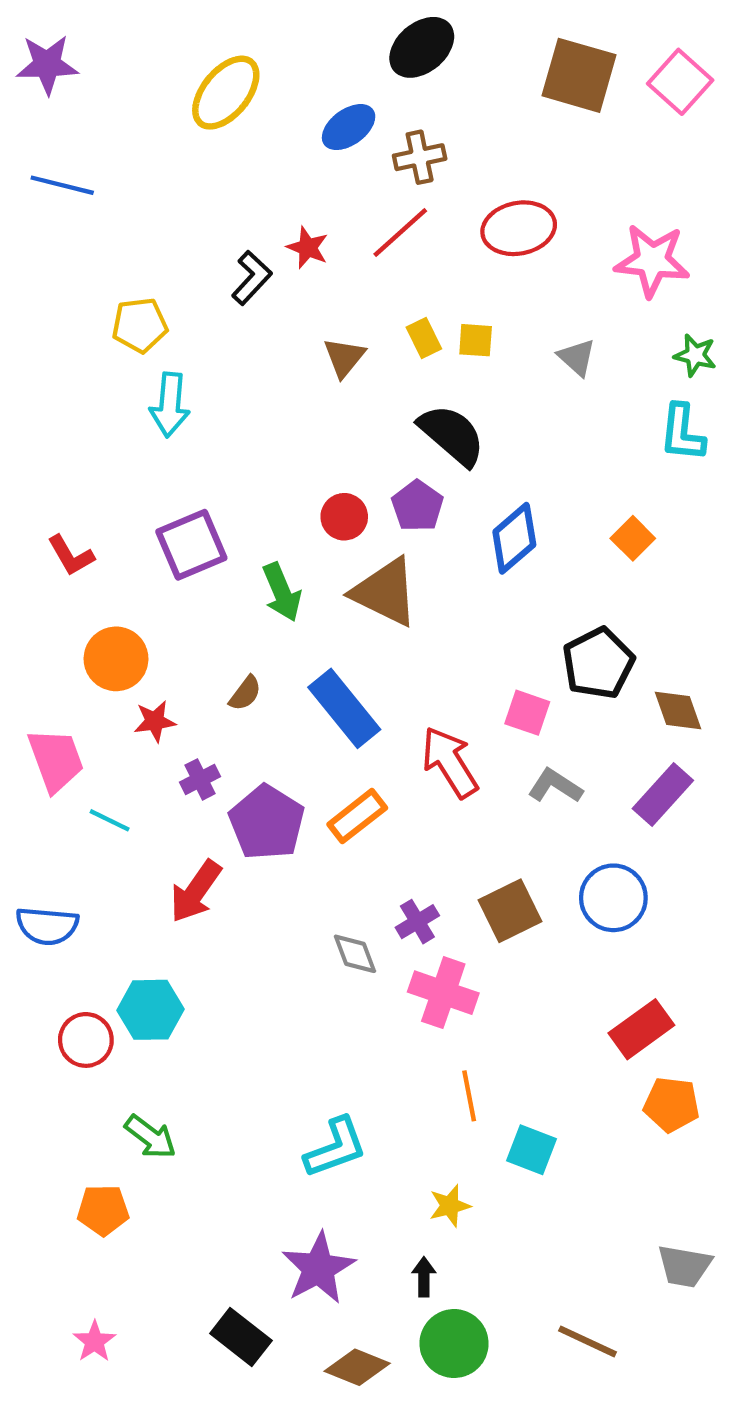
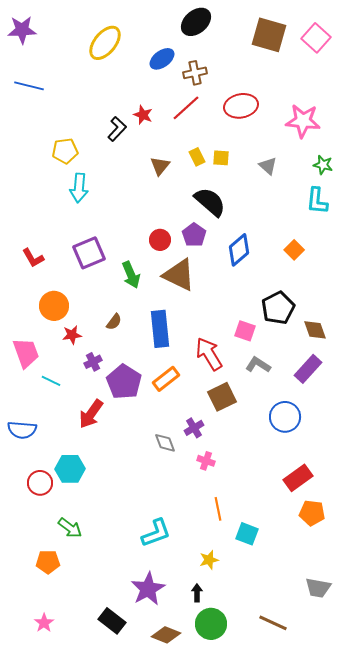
blue rectangle: (344, 708) -> (160, 329), turned 33
brown square: (510, 911) -> (222, 397), moved
pink cross: (443, 993) -> (206, 461), size x0.6

